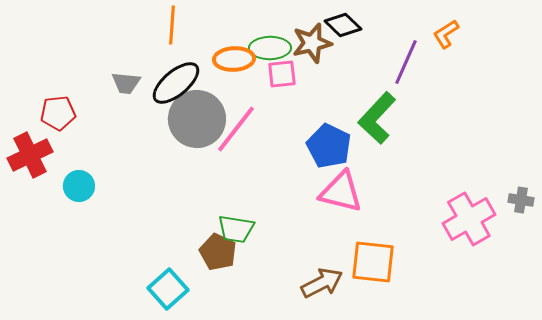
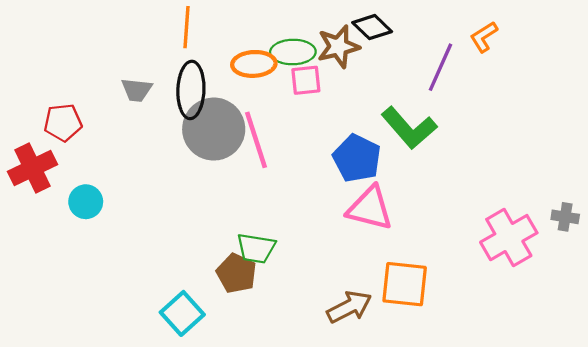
black ellipse: (176, 83) -> (191, 90), turned -48
green L-shape: (377, 118) -> (409, 128), turned -84
pink line: (236, 129) -> (256, 140), turned -56

